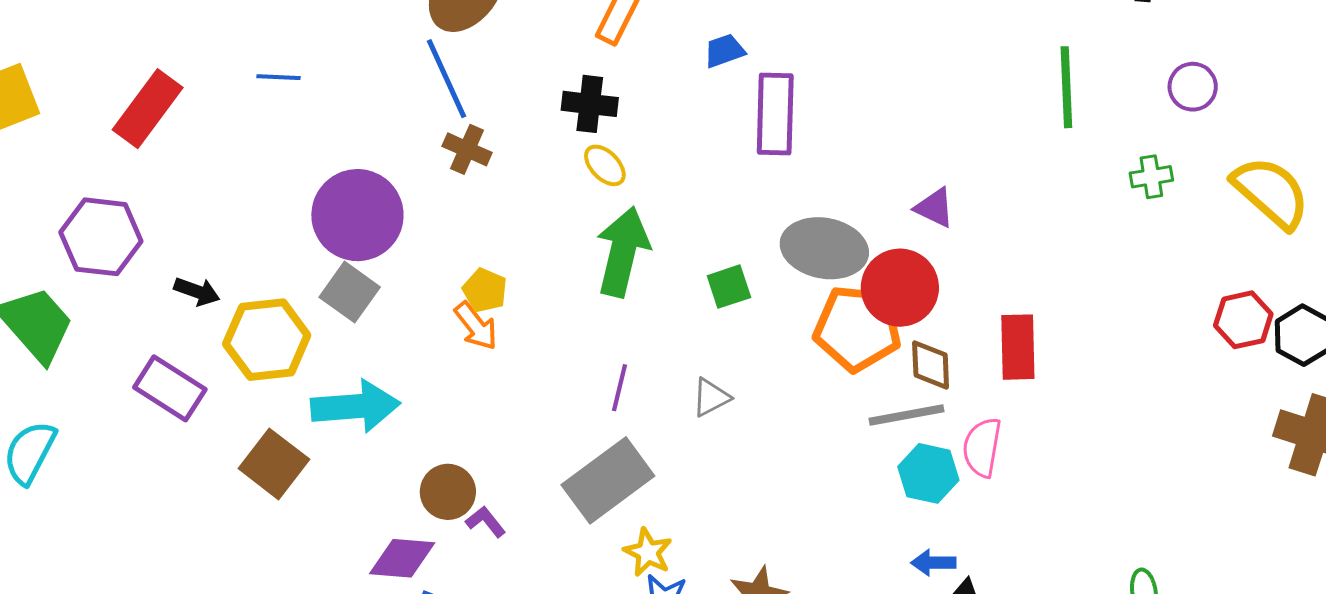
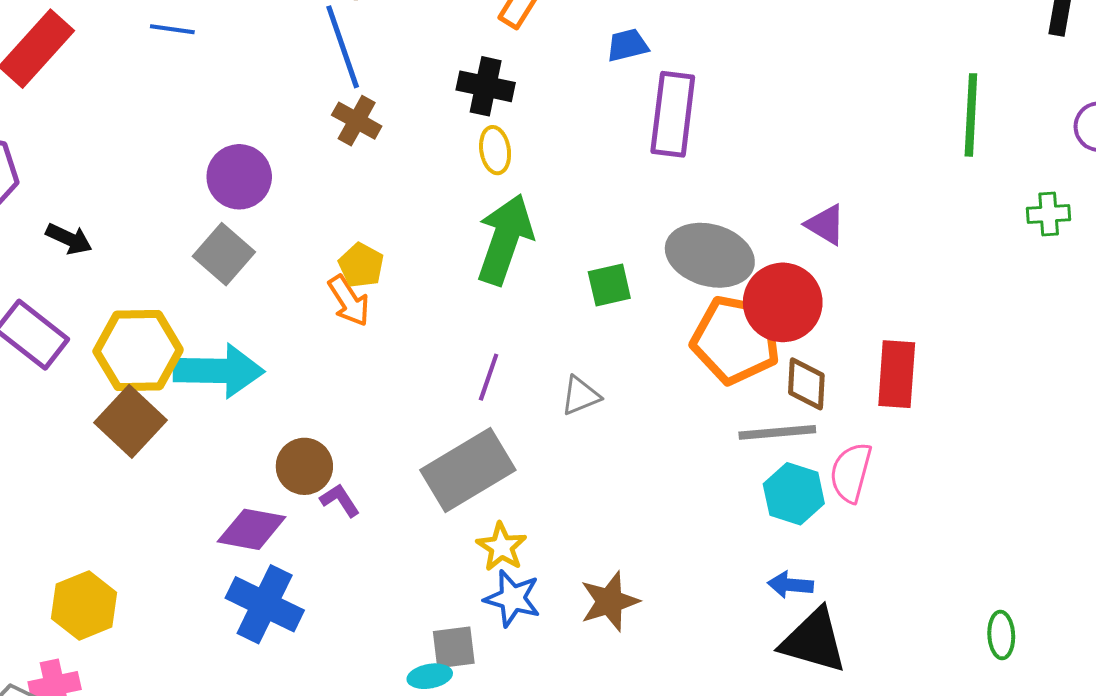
yellow ellipse: (605, 165) -> (495, 150), turned 30
purple circle: (357, 215) -> (239, 177), size x0.7
yellow hexagon: (267, 340) -> (138, 351), moved

